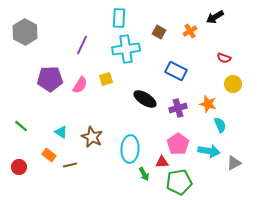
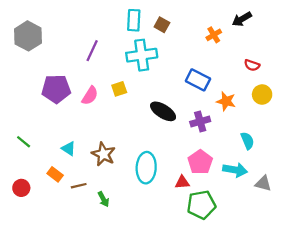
brown square: (159, 32) -> (162, 25), moved
orange star: (208, 104) -> (226, 101), moved
gray triangle: (234, 163) -> (263, 183), turned 42
green arrow: (144, 174) -> (103, 199), moved

